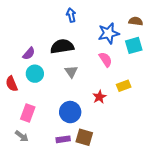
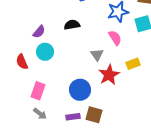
black semicircle: (62, 46) -> (72, 25), size x0.7
gray triangle: (71, 72) -> (97, 55), moved
red star: (99, 97) -> (109, 75), size x1.5
gray arrow: (22, 136) -> (40, 114), moved

